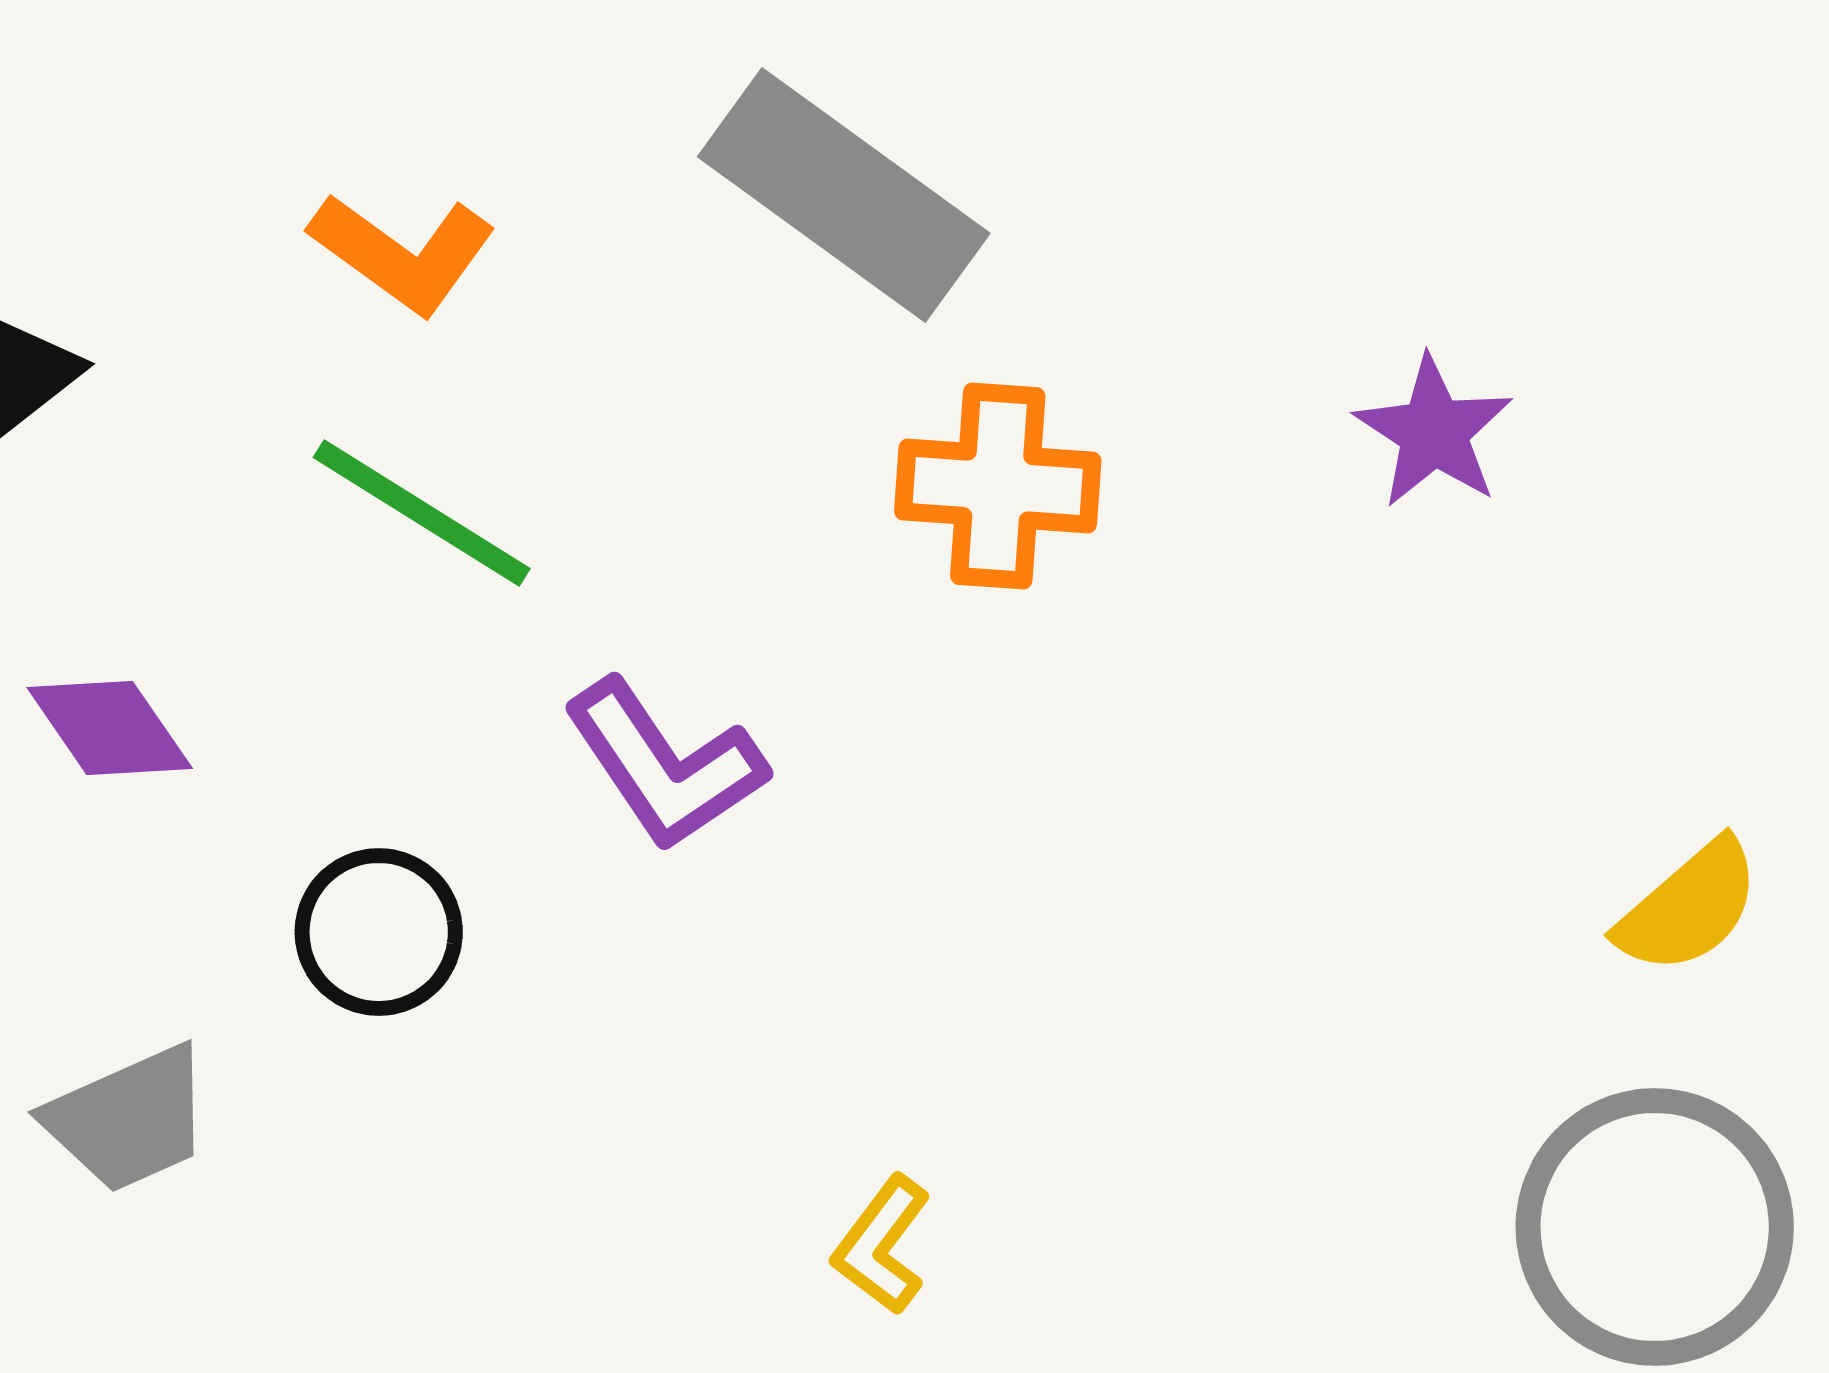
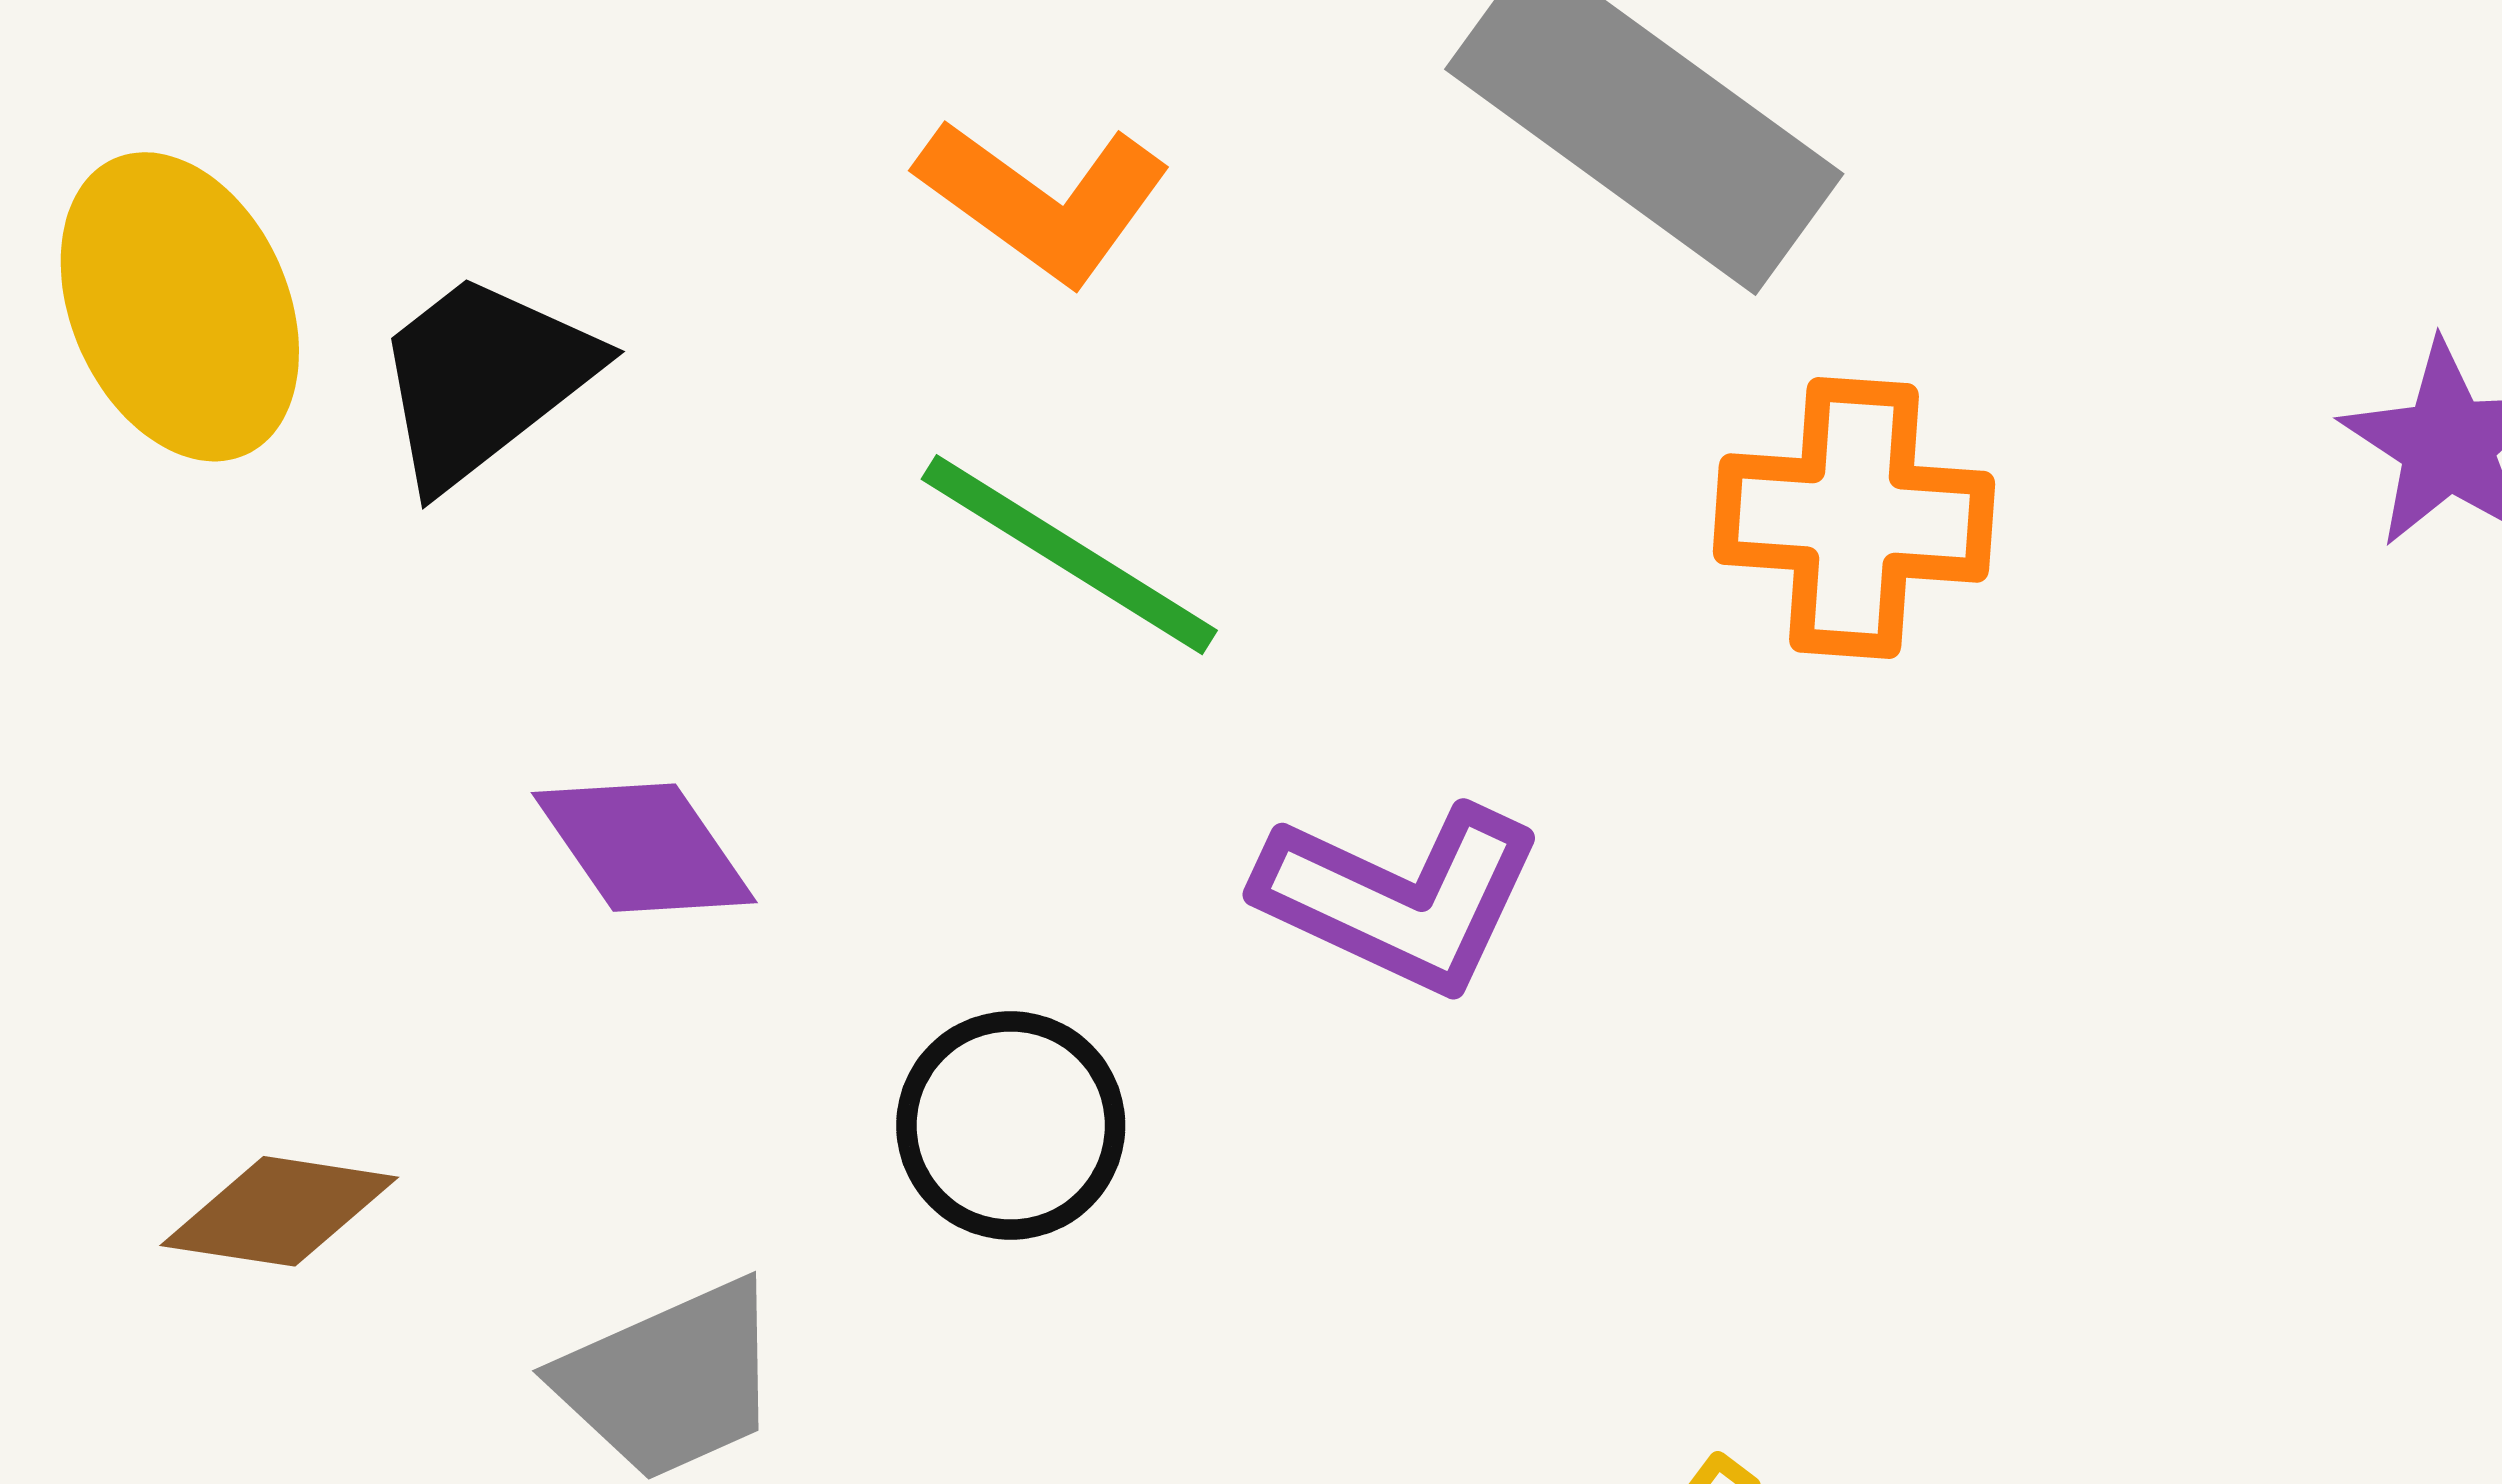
purple L-shape: (665, 765) -> (1400, 898), turned -31

